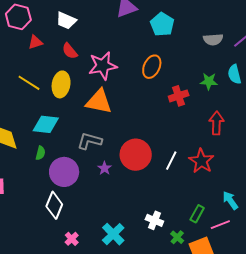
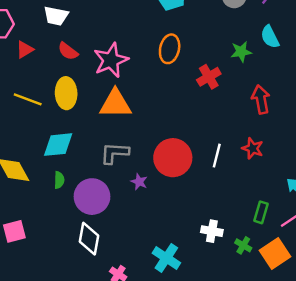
red star: (201, 161) -> (253, 148), size x0.7

